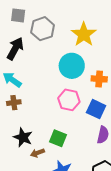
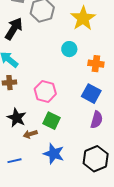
cyan circle: (72, 66) -> (69, 49), size x0.6
pink hexagon: (69, 100) -> (45, 91), moved

